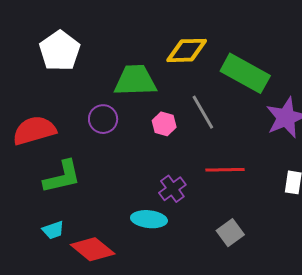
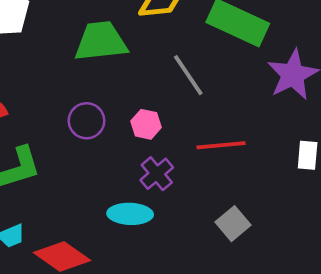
purple circle: (103, 119) -> (86, 121), moved
pink hexagon: (164, 124) -> (146, 124), moved

